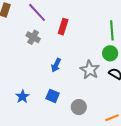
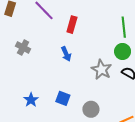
gray cross: (33, 37) -> (23, 48), moved
blue arrow: (56, 65) -> (66, 54), moved, turned -48

